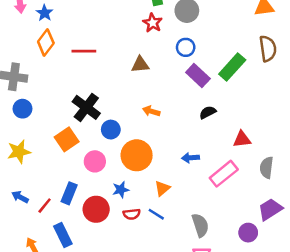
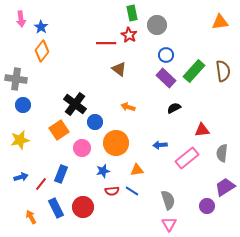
blue circle: (186, 47) -> (166, 55), moved
brown semicircle: (268, 49) -> (223, 71), moved
red line: (84, 51) -> (106, 43), moved
brown triangle: (140, 65) -> (119, 69), turned 42
orange triangle: (162, 188) -> (137, 170), turned 32
blue arrow: (20, 197) -> (21, 177), turned 136
red circle: (96, 209) -> (83, 207), moved

